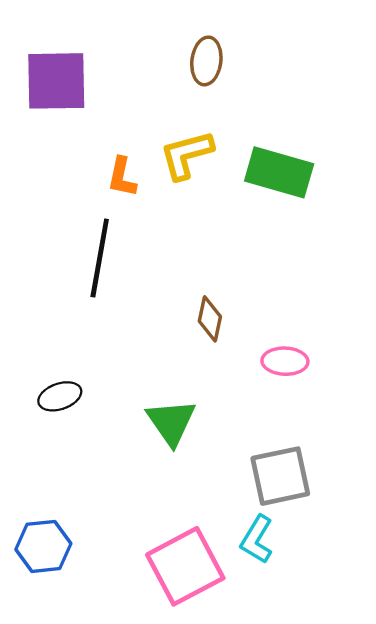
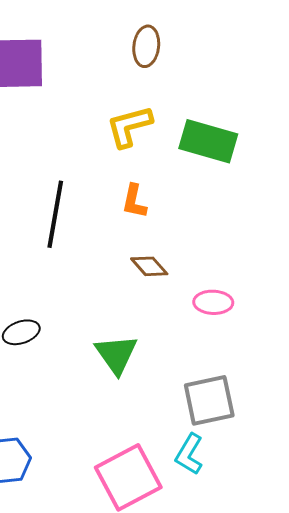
orange L-shape: (122, 177) -> (134, 201), moved
brown diamond: (210, 319) -> (149, 266), turned -54

